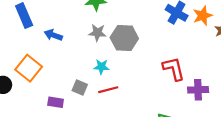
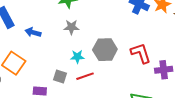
gray hexagon: (124, 38) -> (105, 50), moved

